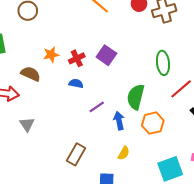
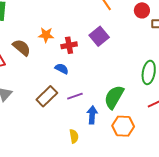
purple square: (106, 55) -> (99, 36), moved
yellow semicircle: (124, 153) -> (74, 136), moved, turned -56
brown rectangle: (76, 154) -> (47, 96), moved

